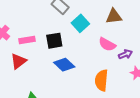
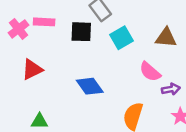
pink rectangle: (27, 40) -> (44, 22), moved
black square: (54, 41) -> (81, 32), moved

